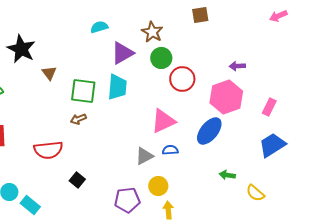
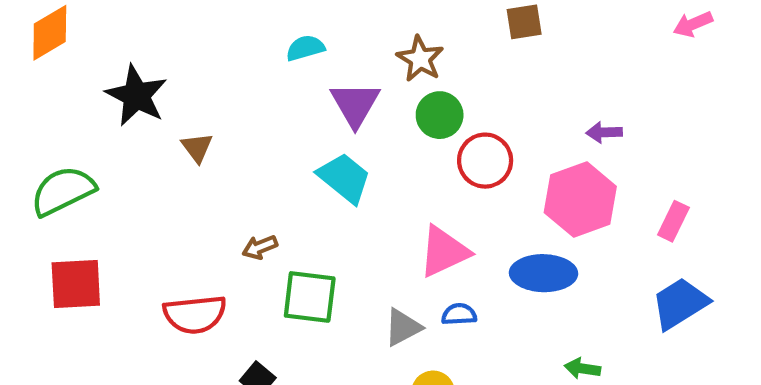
purple triangle: (122, 53) -> (355, 104), turned -30
cyan trapezoid: (117, 87) -> (344, 178), turned -56
green square: (83, 91) -> (310, 297), moved
blue ellipse: (209, 131) -> (544, 273), turned 52

